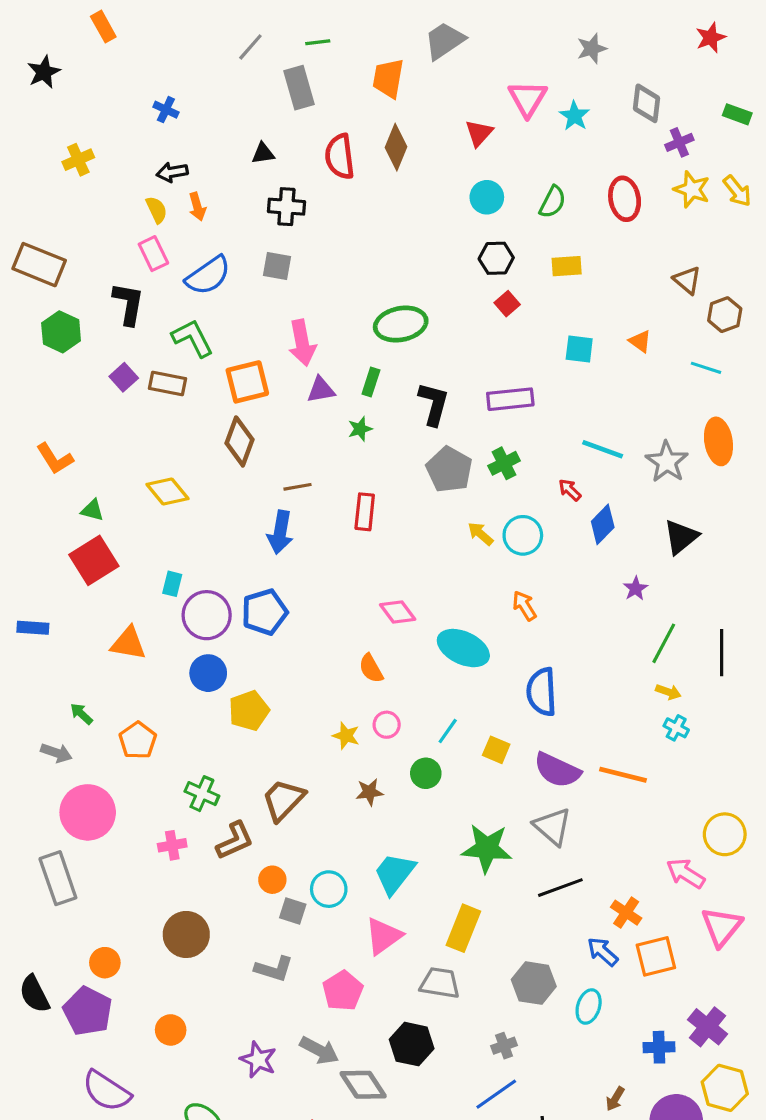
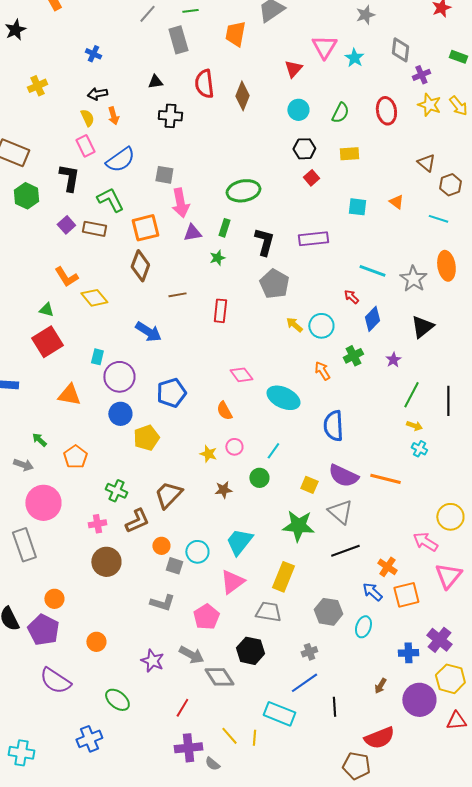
brown diamond: (396, 147) -> (242, 96), moved
gray square: (277, 266) -> (164, 175), moved
orange L-shape: (55, 459) -> (66, 277), moved
green cross: (504, 463) -> (353, 356), moved
blue arrow: (280, 532) -> (148, 332), moved, turned -68
blue pentagon: (265, 612) -> (171, 393), moved
yellow square: (496, 750) -> (309, 485), moved
brown circle: (186, 934) -> (106, 562), moved

